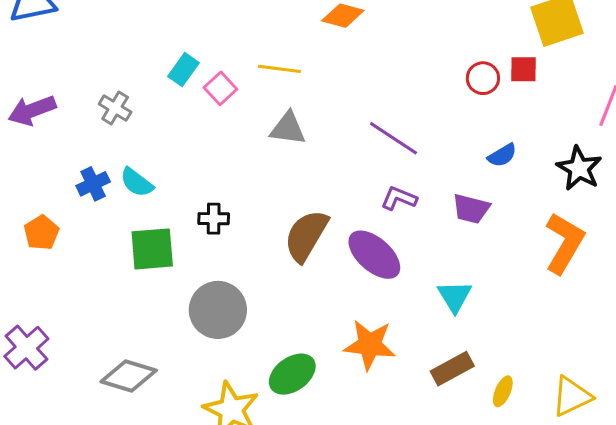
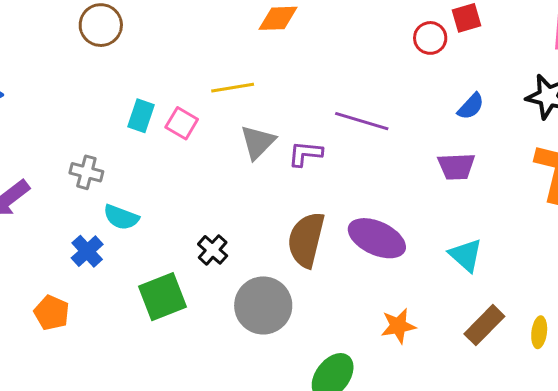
gray triangle: (288, 128) -> (258, 142), turned -36
cyan semicircle: (137, 182) -> (121, 217), moved
purple L-shape: (399, 198) -> (305, 154), moved
black cross: (214, 219) -> (213, 250), turned -32
gray circle: (218, 310) -> (263, 305), moved
orange star: (370, 345) -> (398, 326), size x0.7

